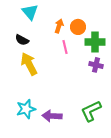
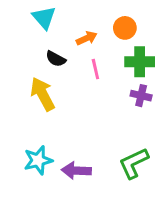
orange arrow: (59, 26) -> (87, 38), turned 48
orange circle: (78, 27) -> (125, 28), moved
black semicircle: (22, 40) -> (56, 59), moved

